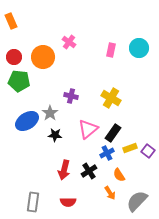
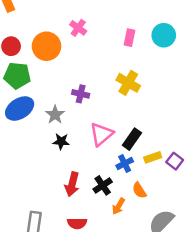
yellow cross: (111, 98) -> (128, 83), moved
blue ellipse: (27, 121) -> (20, 109), moved
orange arrow: (110, 193) -> (119, 206), moved, turned 64

